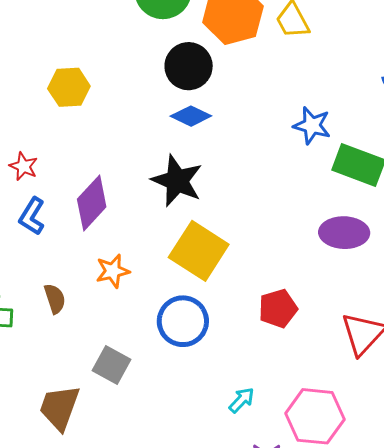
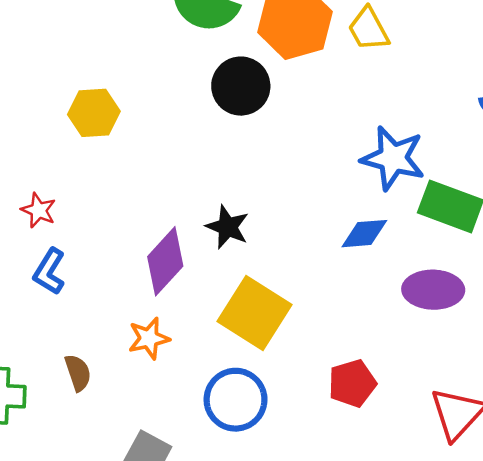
blue diamond: (191, 116) -> (364, 234), moved, turned -30
blue star: (312, 126) -> (393, 158), size x1.4
black star: (177, 181) -> (227, 227), size x0.7
purple diamond: (92, 203) -> (165, 261), moved

